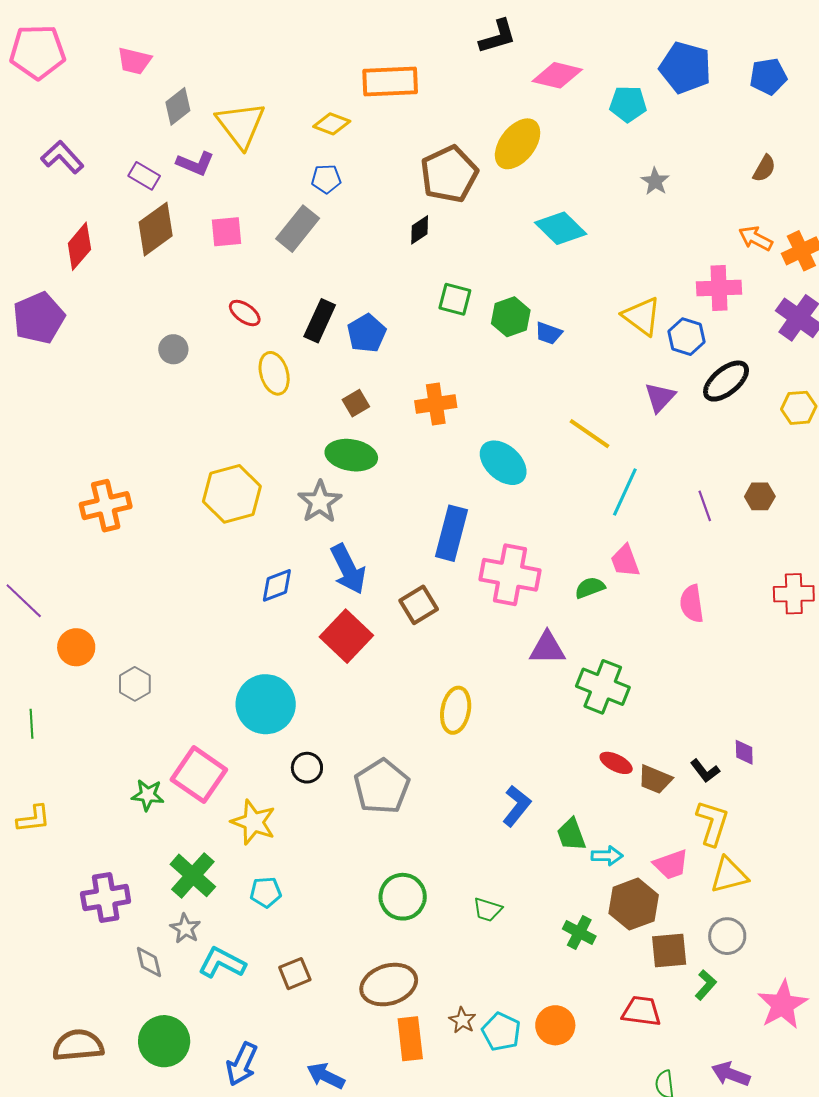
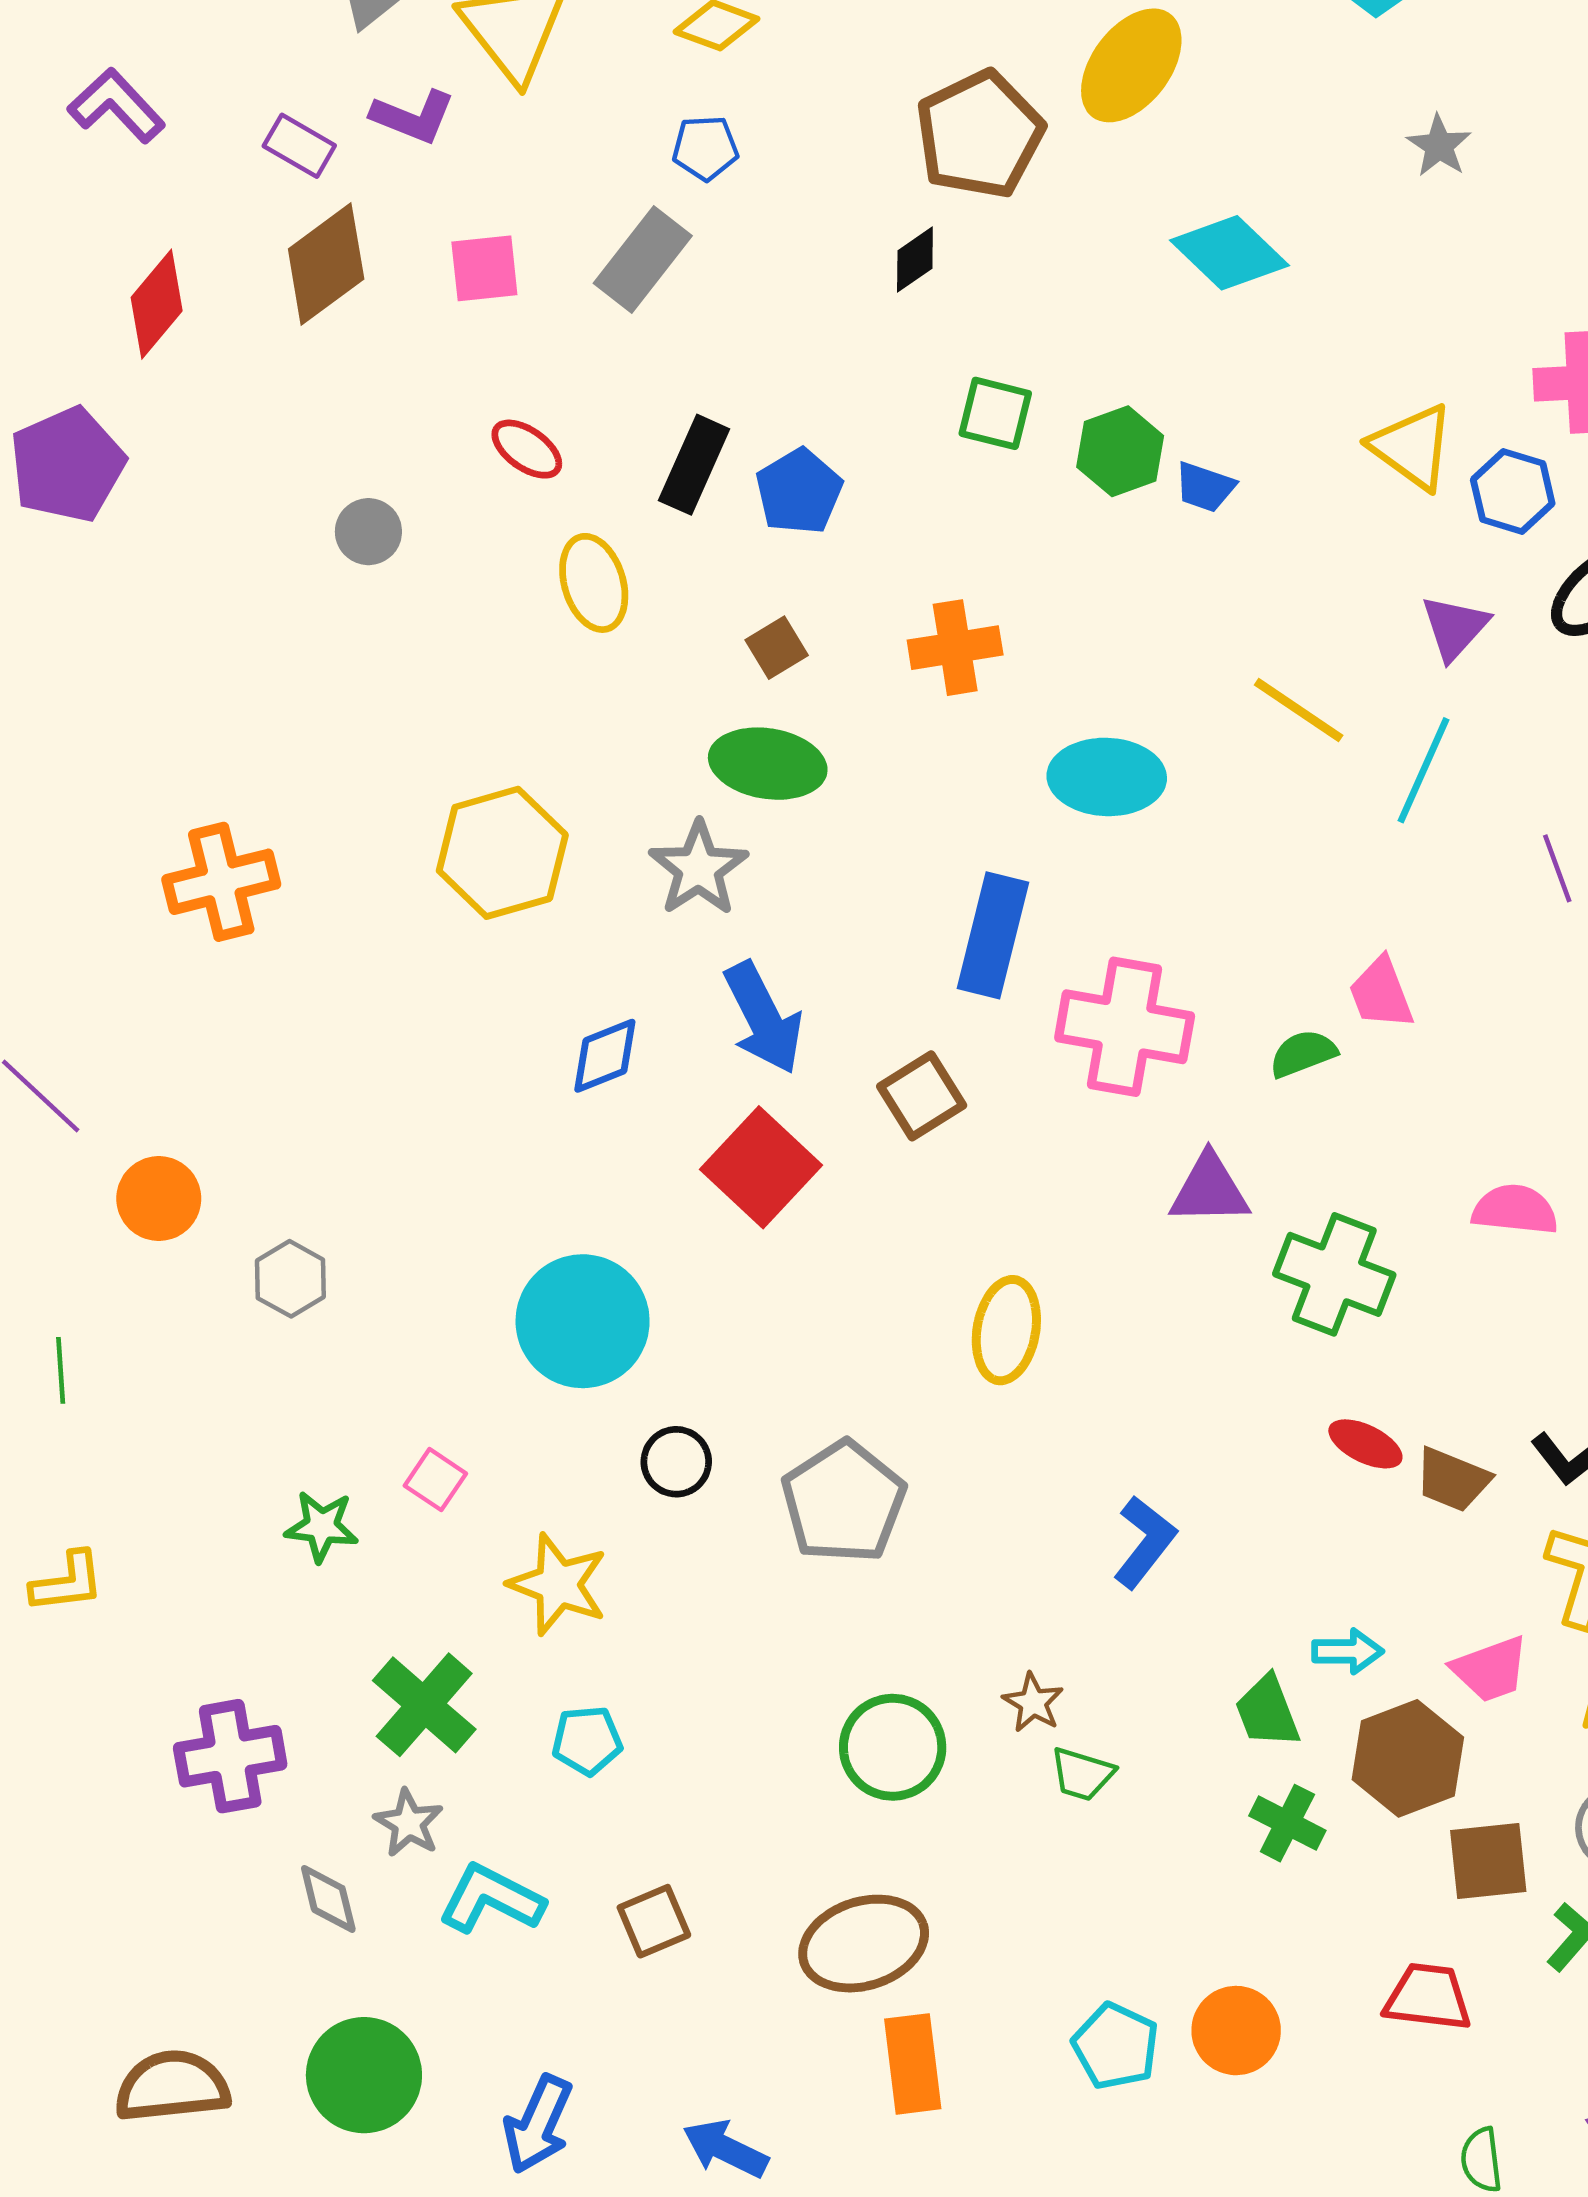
cyan ellipse: (503, 463) -> (1107, 777), turned -39
cyan line: (625, 492) -> (1423, 770), moved
pink semicircle: (692, 604) -> (1515, 1210), moved, turned 105
pink square: (199, 775) -> (435, 1480), size x0.5
green trapezoid: (571, 834) -> (1267, 1712), moved
brown star: (462, 1020) -> (1033, 1703), moved

